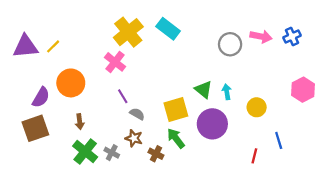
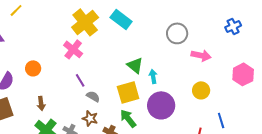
pink arrow: (261, 36) -> (201, 55), moved
yellow line: (53, 46) -> (16, 10), moved
orange circle: (71, 83) -> (33, 68), size x0.6
green triangle: (204, 90) -> (135, 65), moved
cyan arrow: (227, 92) -> (153, 76), moved

